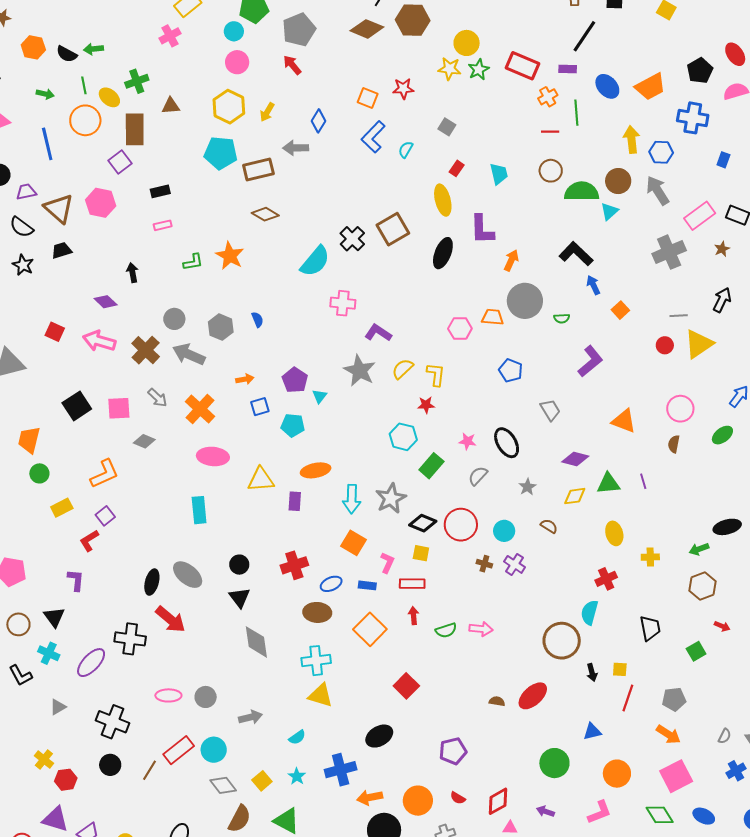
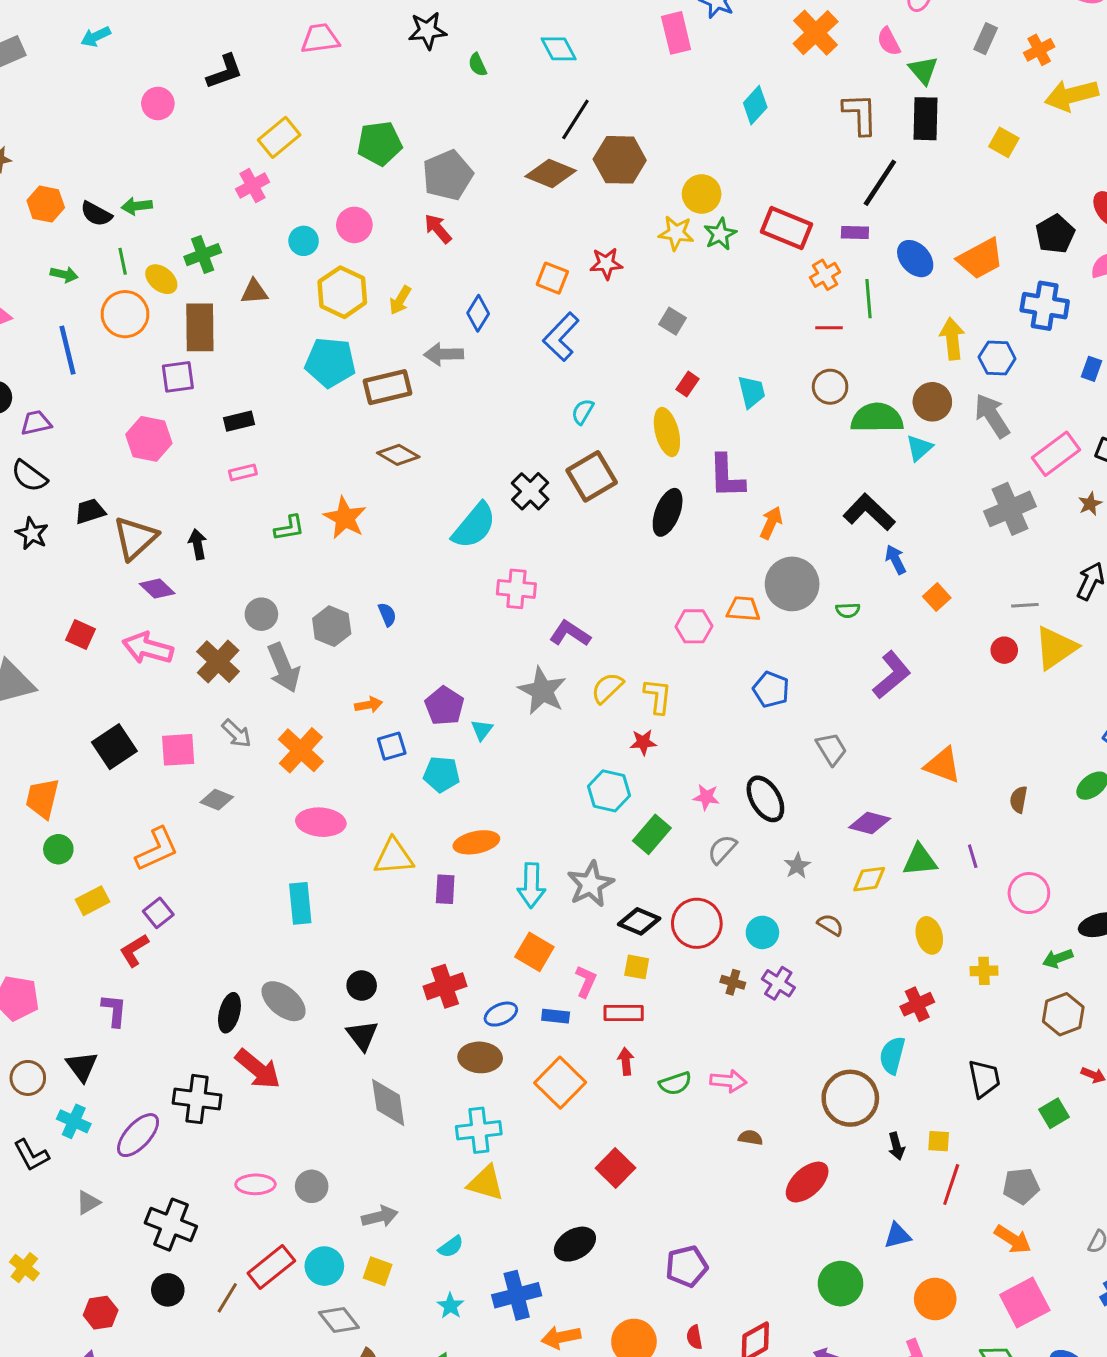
cyan circle: (234, 31) -> (304, 241), moved
cyan semicircle: (406, 150) -> (583, 412), moved
purple square: (120, 162) -> (178, 377), turned 30
brown triangle: (59, 208) -> (135, 538), moved, turned 36
gray arrow: (189, 354) -> (284, 668), turned -136
pink circle: (680, 409) -> (1029, 893), moved
brown semicircle: (497, 701) -> (751, 1138), moved
yellow cross: (44, 760) -> (24, 1268), moved
yellow square: (262, 781) -> (378, 1271), moved, turned -30
red semicircle: (458, 798) -> (694, 1337), turned 49

